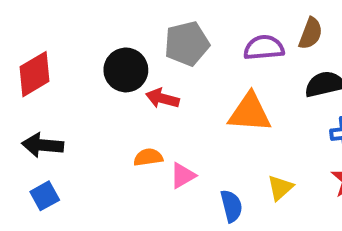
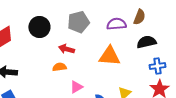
black circle: (126, 70) -> (39, 27), moved
orange semicircle: (148, 157) -> (59, 67), moved

